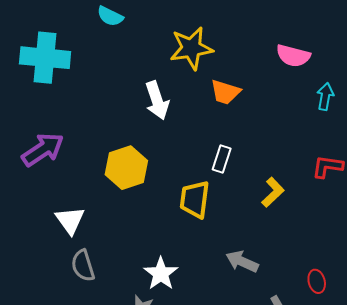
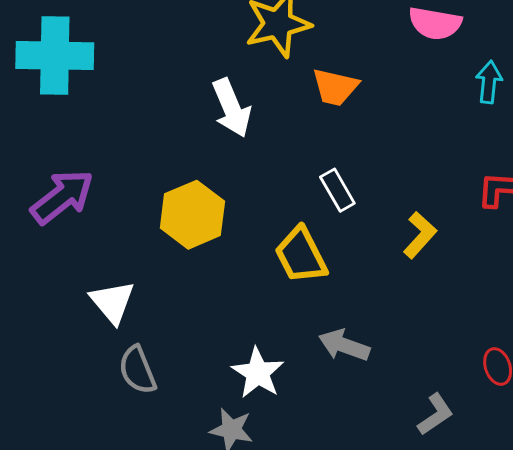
white rectangle: (222, 159) -> (337, 190), turned -44
yellow trapezoid: (195, 199) -> (301, 255), turned -30
gray arrow: (242, 262) -> (344, 345), moved

